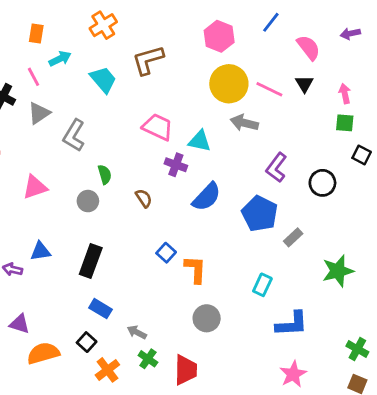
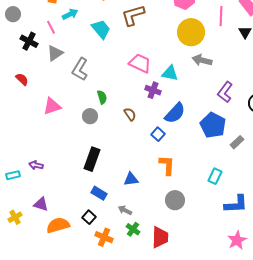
pink line: (269, 89) -> (221, 16), moved, turned 66
blue triangle: (40, 251) -> (131, 179), moved
blue square: (166, 253) -> (158, 134), moved
orange cross: (107, 370) -> (104, 237), turned -30

